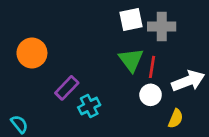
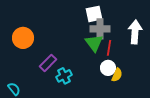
gray cross: (162, 26) -> (100, 29), moved
white arrow: (188, 81) -> (135, 32), moved, turned -65
yellow semicircle: (176, 119) -> (117, 75), moved

